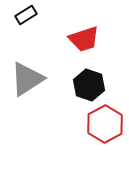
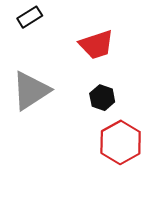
black hexagon: (89, 85) -> (102, 98), size x0.7

